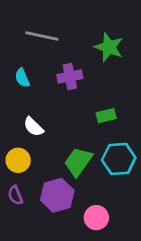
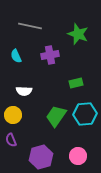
white semicircle: (33, 127) -> (24, 91), turned -42
purple hexagon: (57, 195) -> (41, 157), moved
pink circle: (96, 218) -> (78, 156), moved

